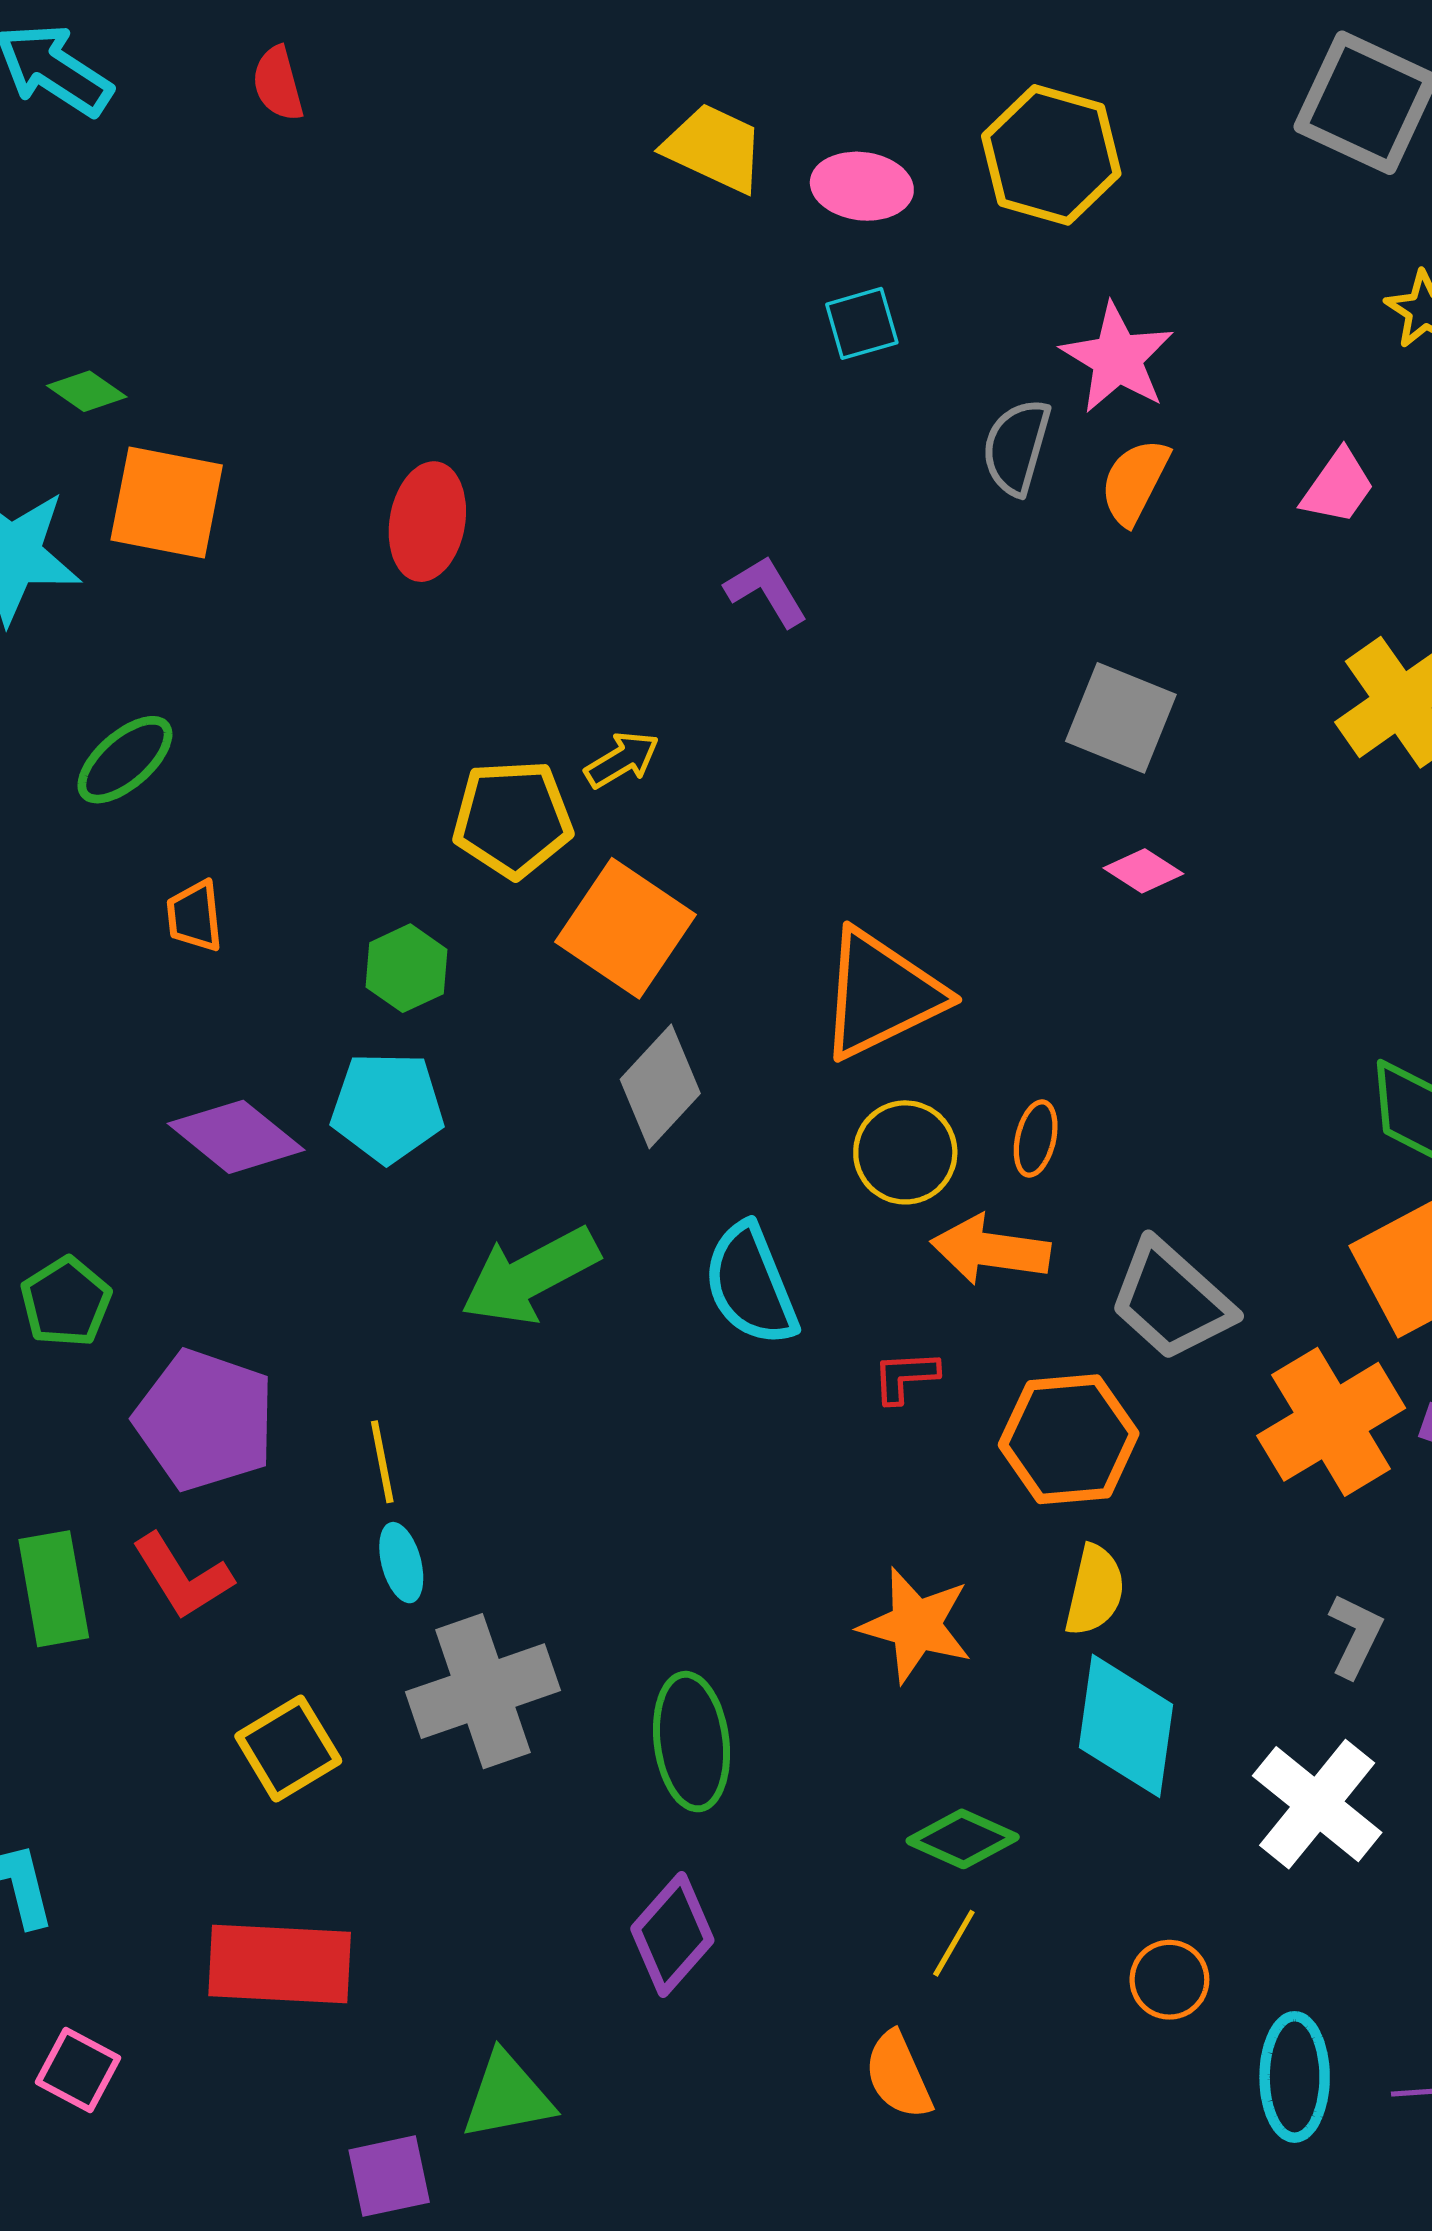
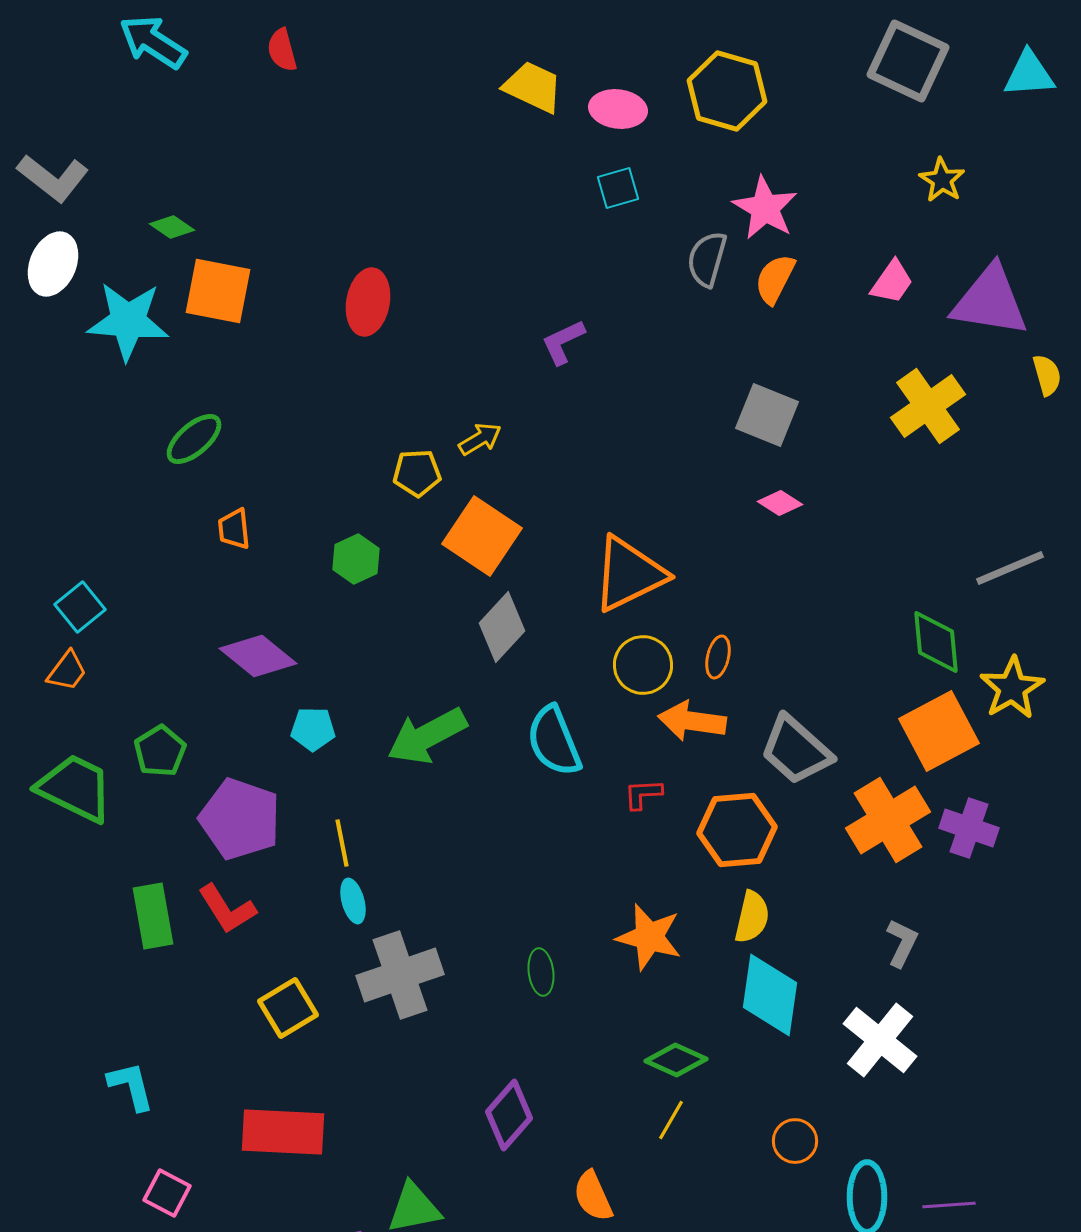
purple L-shape: (766, 591) -> (563, 342), turned -84
yellow pentagon: (513, 819) -> (417, 473), size x0.7
cyan pentagon: (387, 1107) -> (313, 729), moved, size x0.7
green ellipse: (692, 1742) -> (541, 972), moved, size x0.6
orange semicircle: (898, 2075) -> (593, 1196), moved

